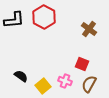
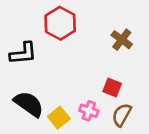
black L-shape: (14, 20) -> (23, 53), moved
black semicircle: (21, 76) -> (29, 104), size x1.6

